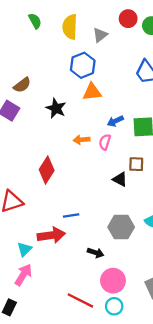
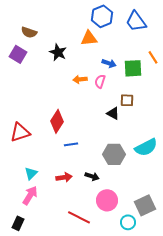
blue hexagon: (83, 65) -> (102, 16), moved
brown semicircle: (22, 85) -> (29, 32), turned 56
blue arrow: (115, 121) -> (109, 63), turned -136
red diamond: (47, 170) -> (57, 121), moved
red arrow: (51, 235) -> (64, 177), moved, size x0.7
cyan circle: (114, 306) -> (128, 222), moved

